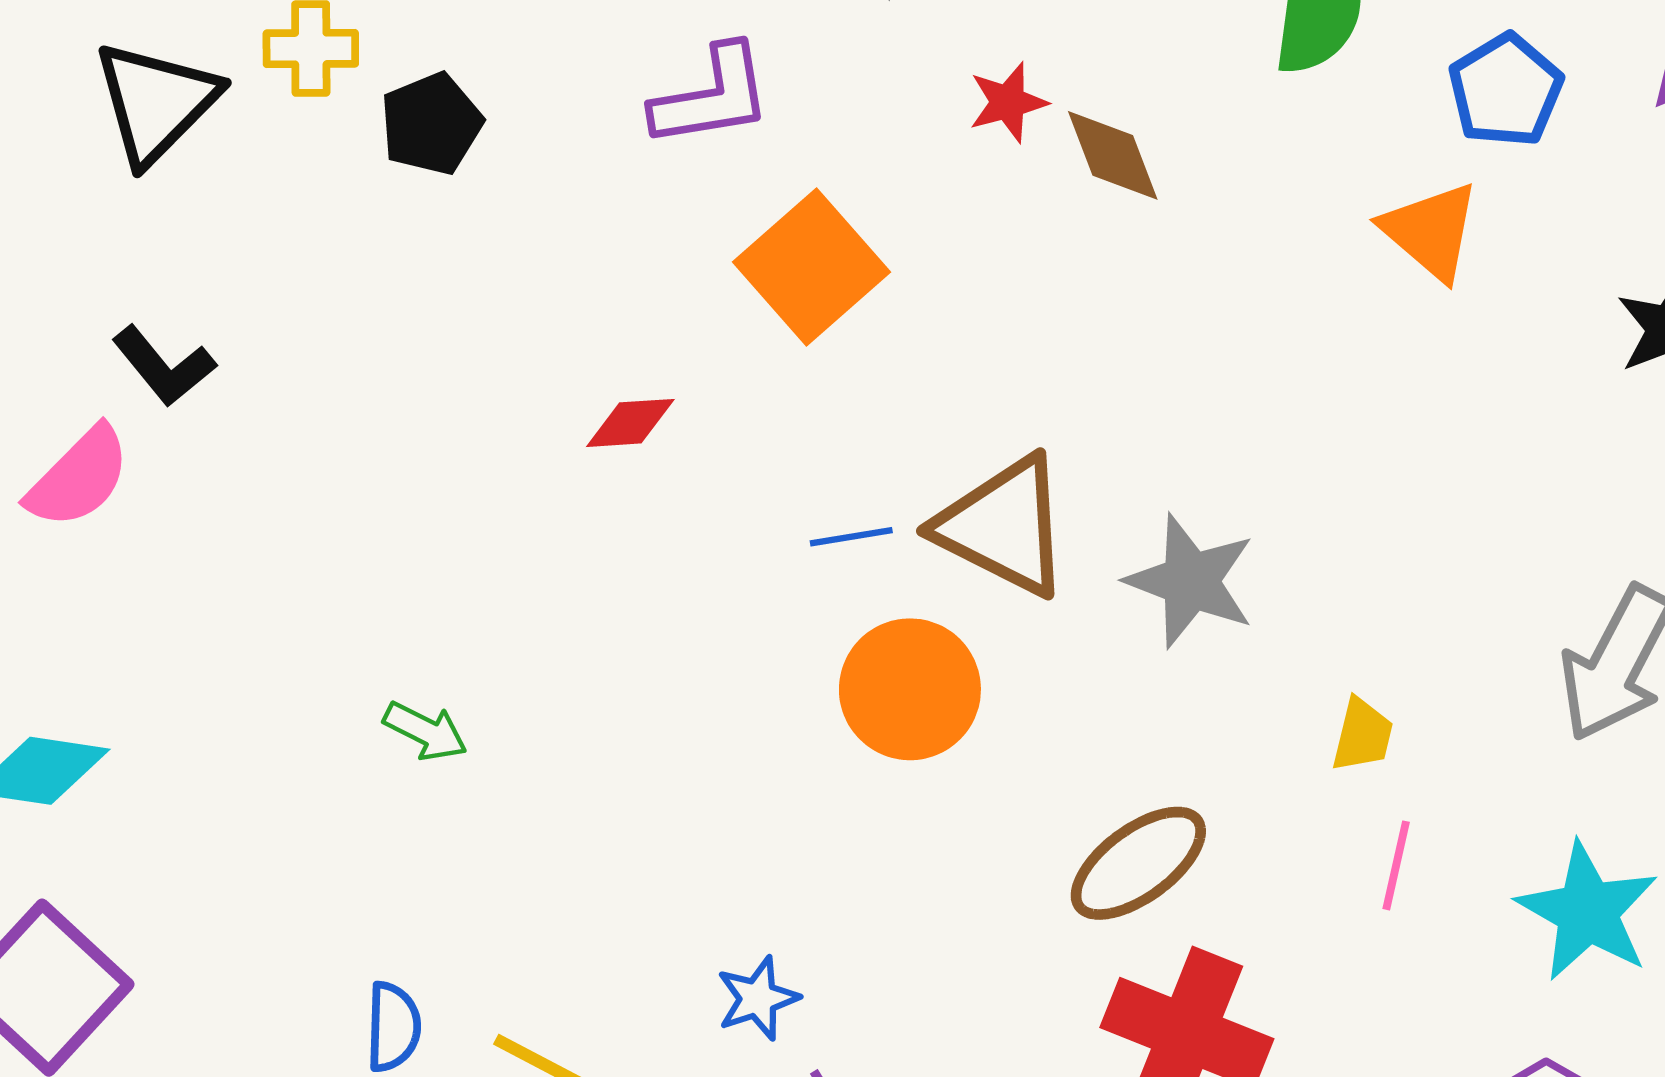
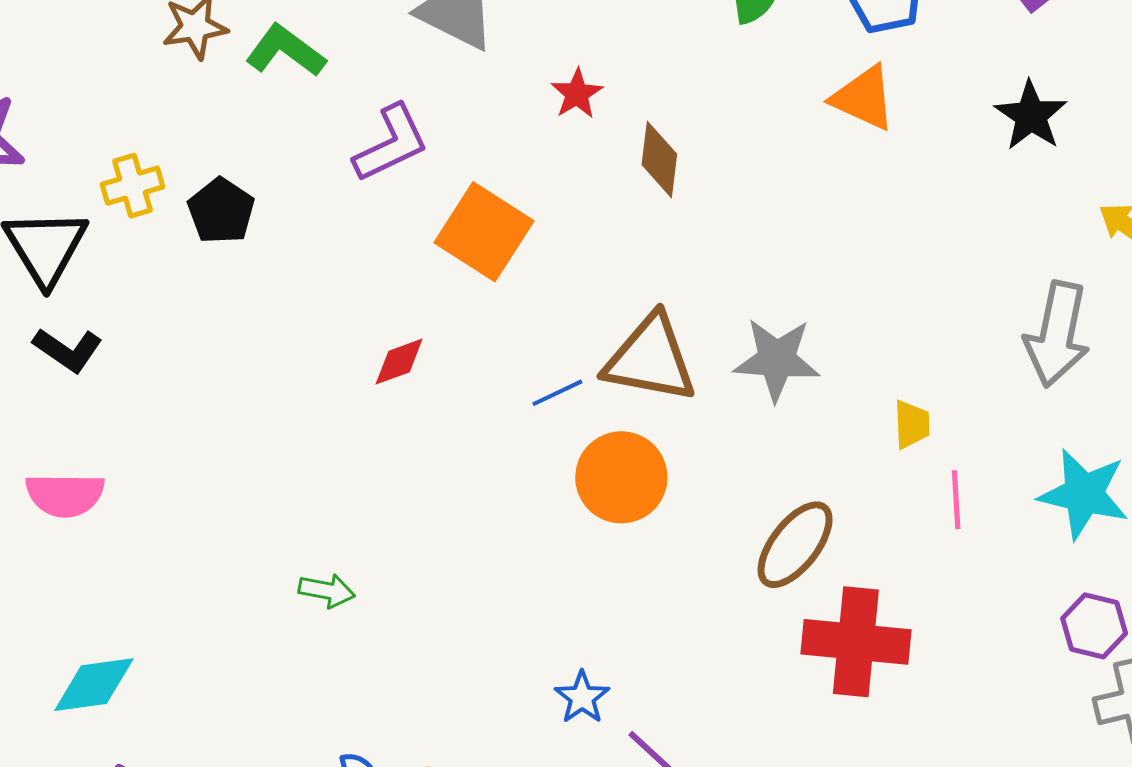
brown diamond: (1113, 155) -> (659, 159), moved, turned 44
black L-shape: (164, 366) -> (68, 350), moved
pink semicircle: (79, 477) -> (65, 495), turned 62

